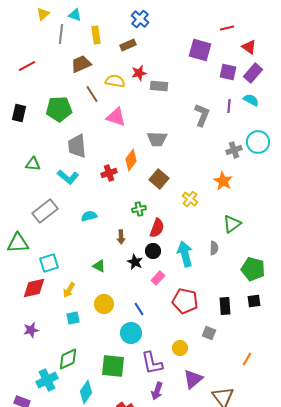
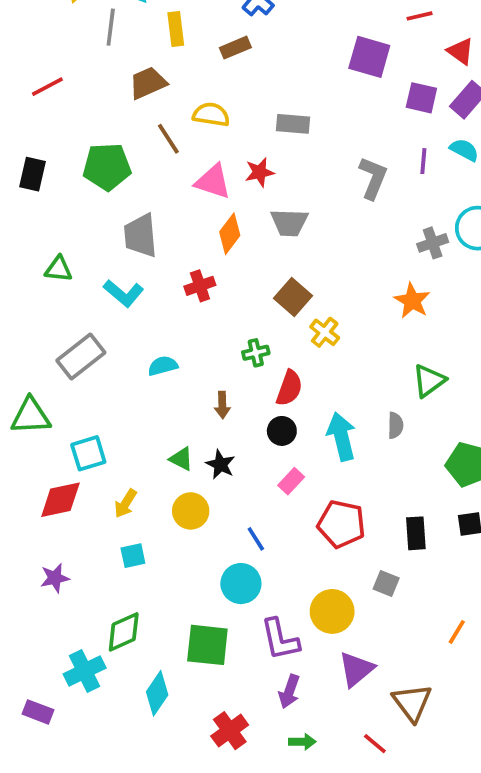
red star: (139, 73) -> (260, 172), moved
orange diamond: (131, 160) -> (230, 234), moved
yellow cross: (190, 199) -> (325, 332), moved
black star: (135, 262) -> (220, 464), moved
yellow circle: (104, 304) -> (191, 511), moved
yellow circle: (180, 348) -> (332, 611), size x1.5

